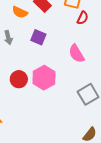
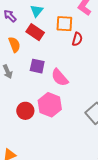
orange semicircle: (20, 12) -> (14, 45), turned -126
pink semicircle: (76, 54) -> (60, 77), moved

